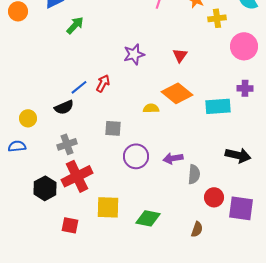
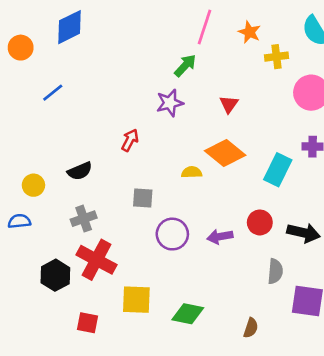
green arrow: (75, 25) -> (185, 66), moved
blue line: (79, 87) -> (53, 93), moved
cyan rectangle: (218, 106) -> (278, 170), turned -60
gray semicircle: (194, 174) -> (275, 271), moved
red cross: (77, 176) -> (96, 260), turned -36
red circle: (214, 197) -> (260, 222), moved

